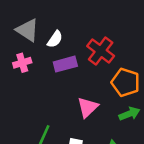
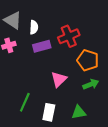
white semicircle: (55, 39) -> (34, 27), turned -32
red cross: (101, 51) -> (69, 36), turned 30

